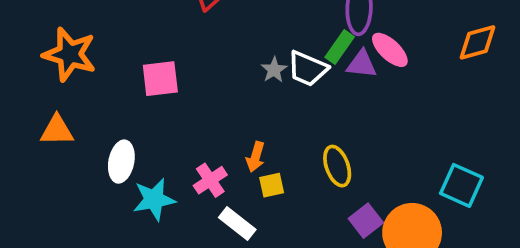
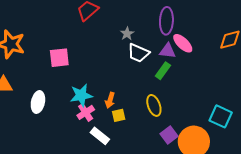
green rectangle: (340, 47) -> (163, 71), moved
gray star: (274, 70) -> (127, 34), moved
cyan star: (154, 199) -> (81, 95), moved

